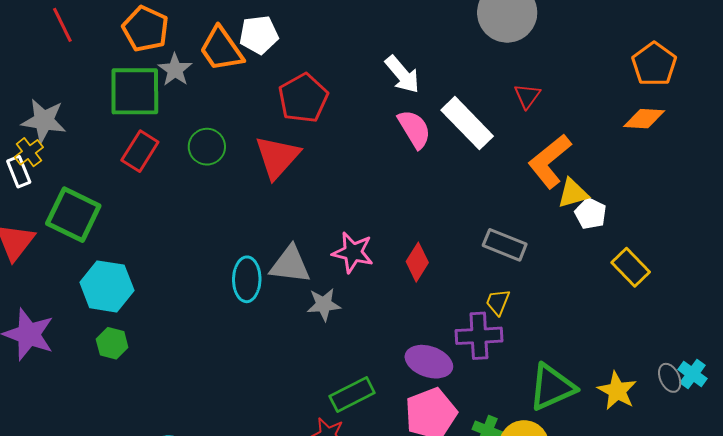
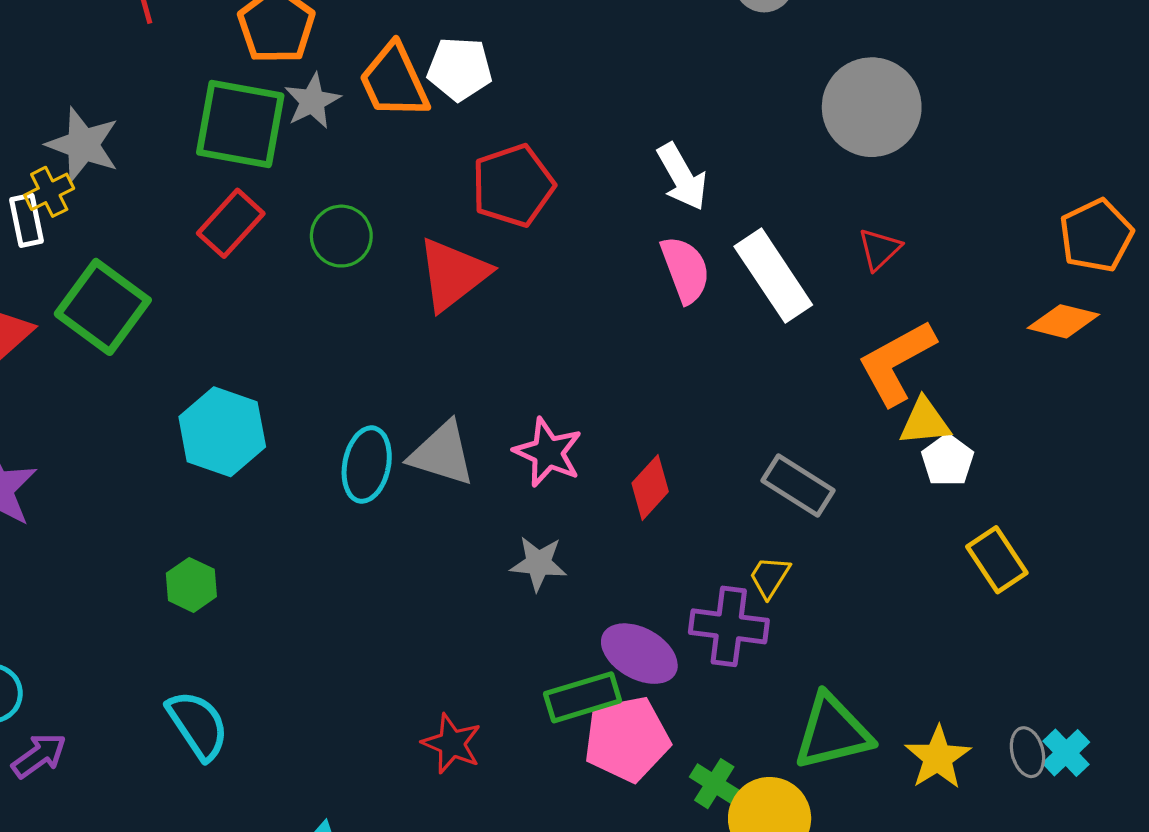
cyan hexagon: (107, 286) -> (222, 432), moved
gray star: (324, 304) -> (538, 563), moved
green hexagon: (112, 343) -> (191, 585), moved
green rectangle: (352, 395) -> (583, 697), moved

